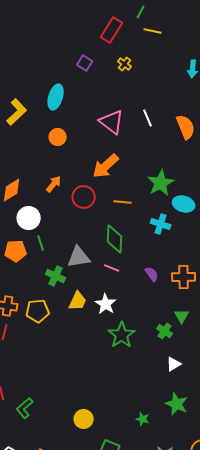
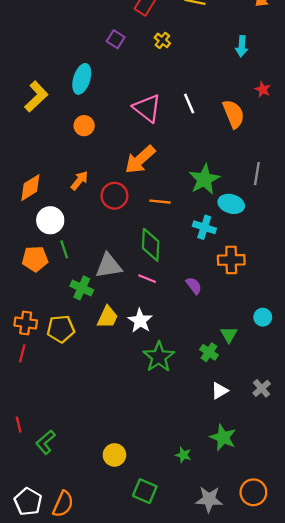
orange cross: (184, 277) -> (231, 260), moved

